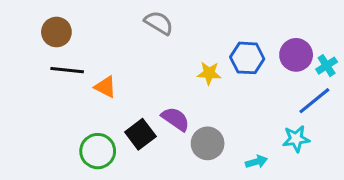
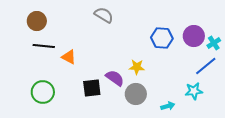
yellow star: (209, 73) -> (137, 67), moved
black square: (140, 134) -> (92, 88), turned 30
green circle: (98, 151) -> (43, 92), moved

